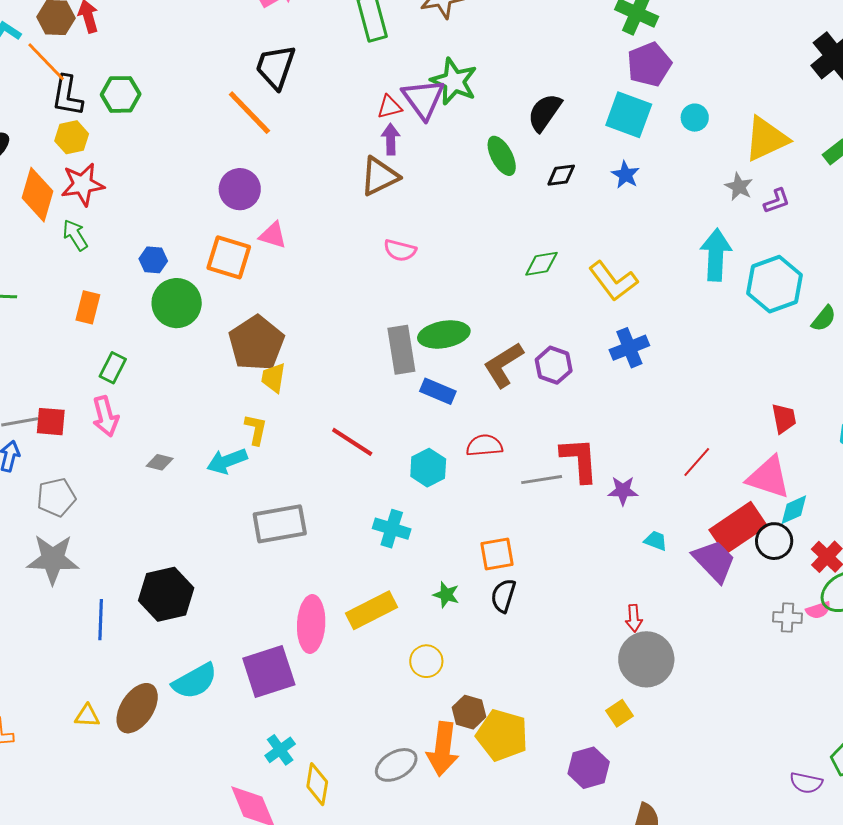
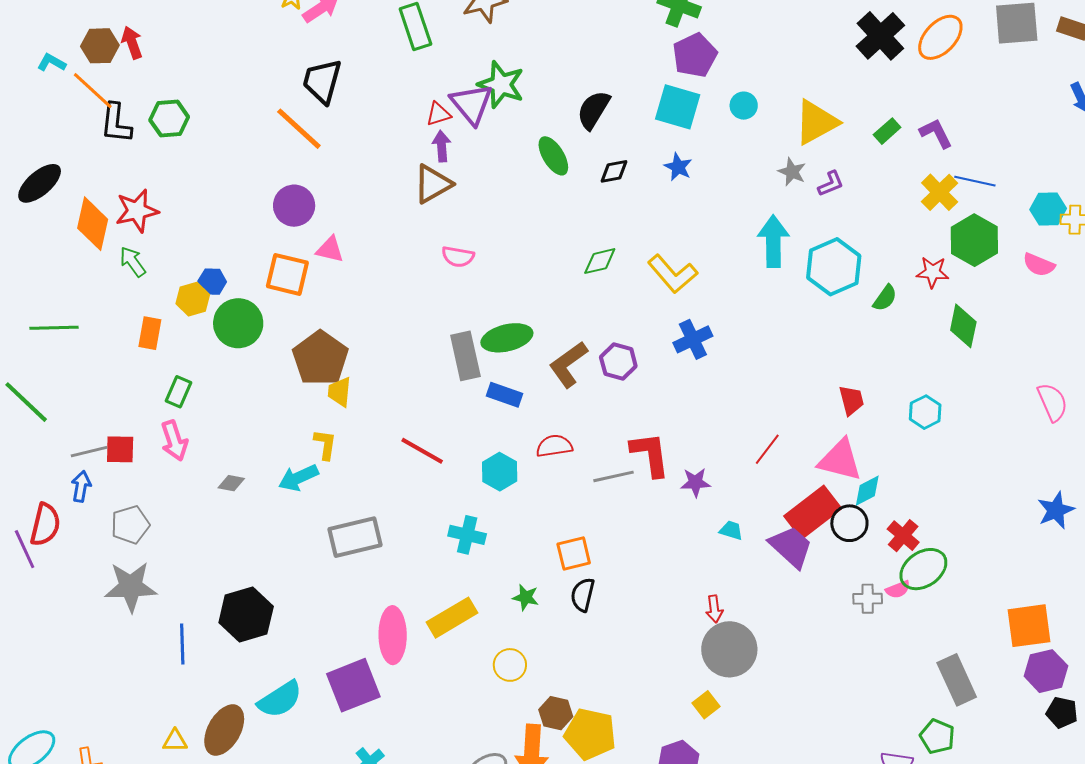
yellow hexagon: (72, 137) -> (193, 299), moved

